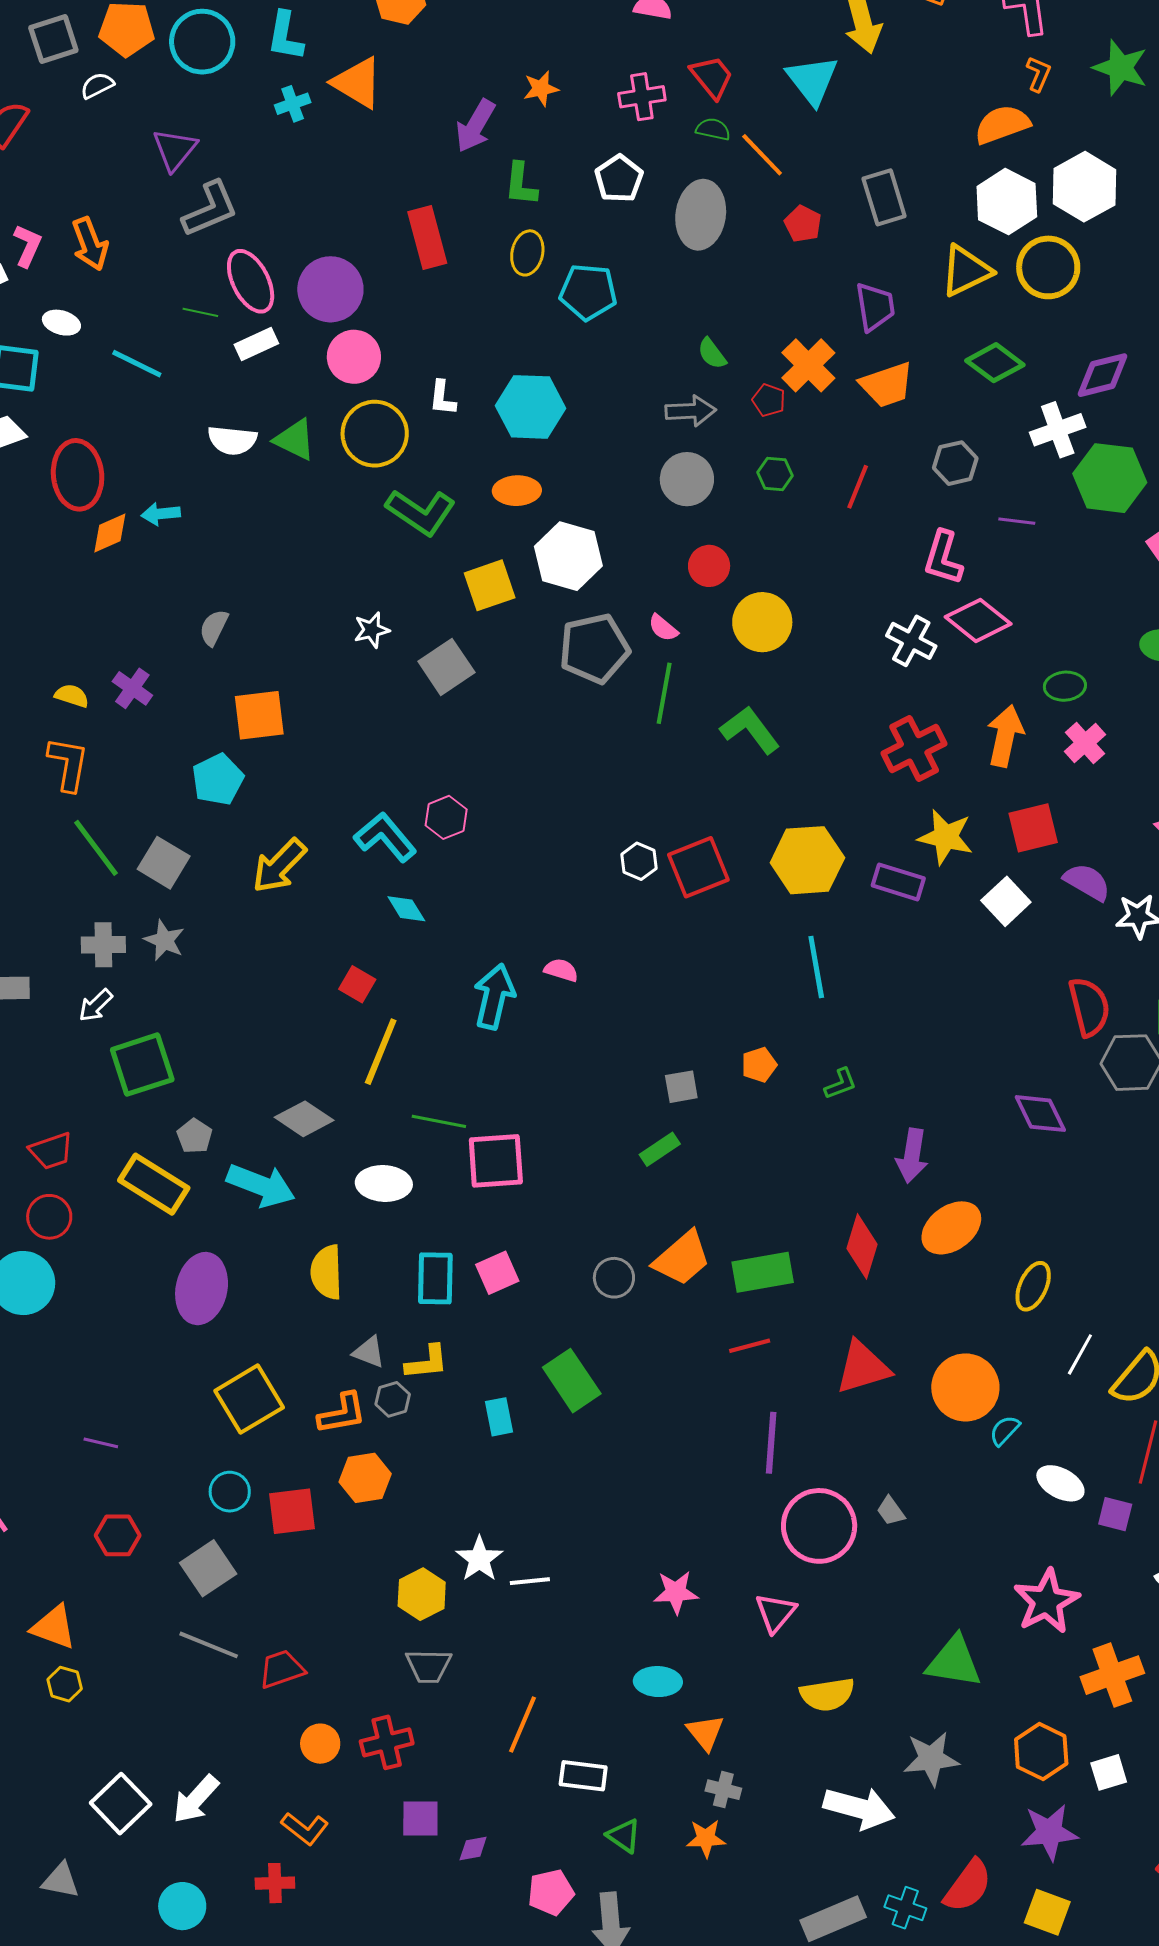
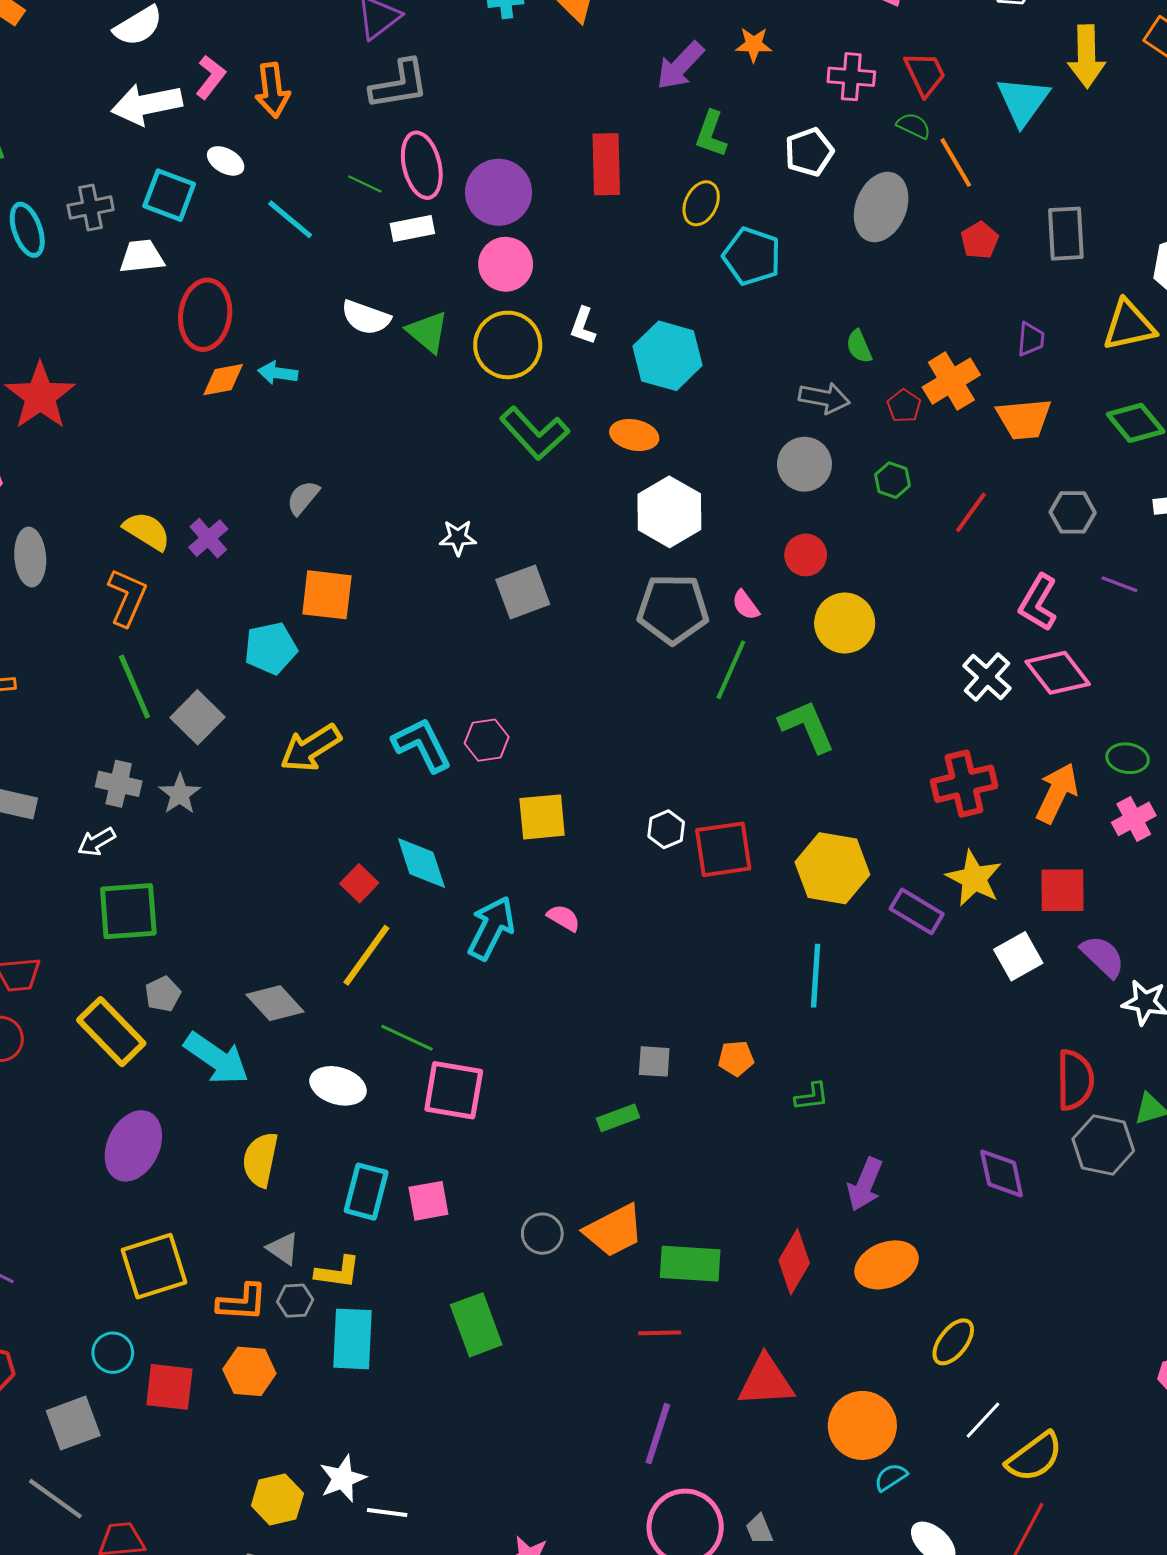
purple trapezoid: (875, 307) -> (1031, 339), size x0.7
yellow square: (490, 585) -> (542, 817), moved
yellow semicircle: (72, 696) -> (147, 531), size x1.4
cyan diamond: (406, 909) -> (421, 863), moved, size x1.5
cyan rectangle: (499, 1417) -> (352, 1339), moved, size x1.6

